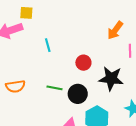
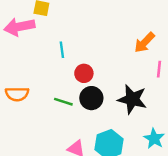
red circle: (83, 63) -> (84, 73), moved
black circle: (78, 94) -> (91, 98), moved

